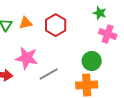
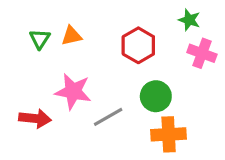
red hexagon: (56, 25) -> (138, 45), moved
green circle: (92, 61) -> (156, 96), moved

